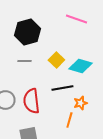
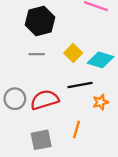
red semicircle: (31, 101) -> (45, 100), turned 80
orange line: (69, 120) -> (77, 130), moved

